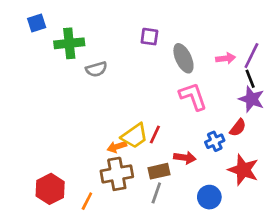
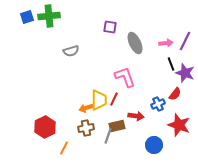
green cross: (69, 43) -> (49, 16), moved
black line: (250, 79) -> (171, 64), moved
pink L-shape: (193, 96) -> (125, 77), moved
yellow trapezoid: (134, 136) -> (99, 100), turned -55
brown cross: (117, 174) -> (86, 128), size x0.7
red hexagon: (50, 189) -> (45, 127), moved
gray line: (156, 193) -> (108, 136), moved

